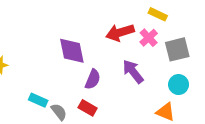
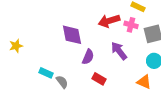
pink cross: (149, 38) -> (131, 25), turned -32
red rectangle: (88, 108) -> (99, 79), moved

